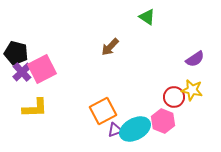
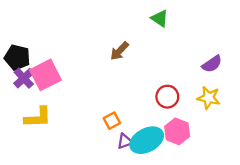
red circle: (174, 97) -> (167, 97), moved
orange square: (103, 111) -> (112, 121), size x0.6

